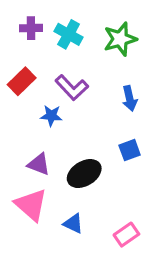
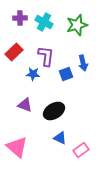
purple L-shape: (72, 88) -> (46, 56), turned -130
blue square: (130, 150) -> (66, 74), moved
pink triangle: (31, 205) -> (17, 147), moved
blue triangle: (73, 224) -> (60, 138), moved

